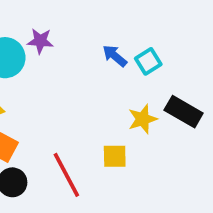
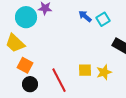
yellow star: (143, 119) -> (104, 72), moved

